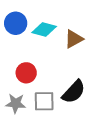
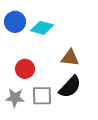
brown triangle: (74, 39) -> (70, 58), moved, turned 36

